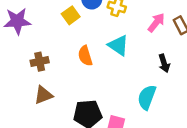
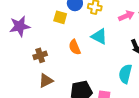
yellow square: (71, 15) -> (60, 17), turned -32
pink arrow: (156, 23) -> (126, 16), turned 35

